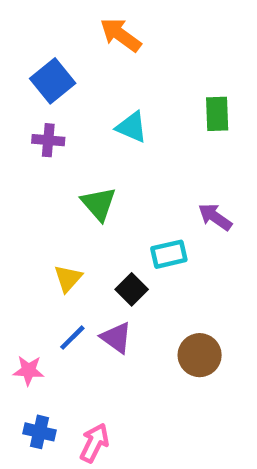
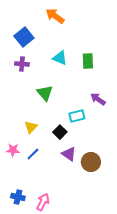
green rectangle: (217, 114) -> (88, 61), moved
purple triangle: (116, 338) -> (69, 154), moved
pink star: (29, 370) -> (13, 150), moved

